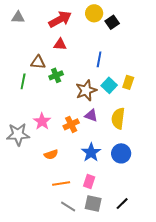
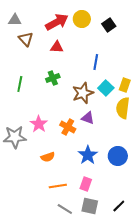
yellow circle: (94, 13) -> (82, 19), moved
brown triangle: (38, 62) -> (26, 39), moved, turned 42
yellow semicircle: (118, 118) -> (123, 108), moved
orange cross: (71, 124) -> (68, 127), turned -35

